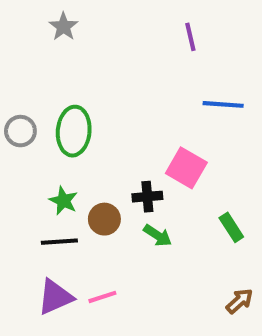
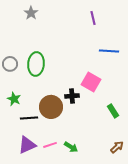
green star: (63, 201) -> (14, 99), moved
brown circle: (104, 219) -> (51, 107), size x1.5
green arrow: (158, 235) -> (71, 147), moved

